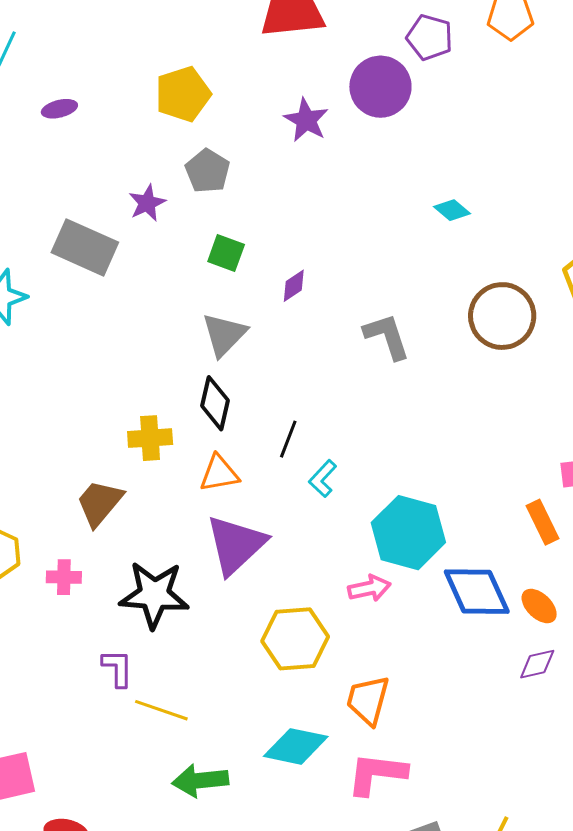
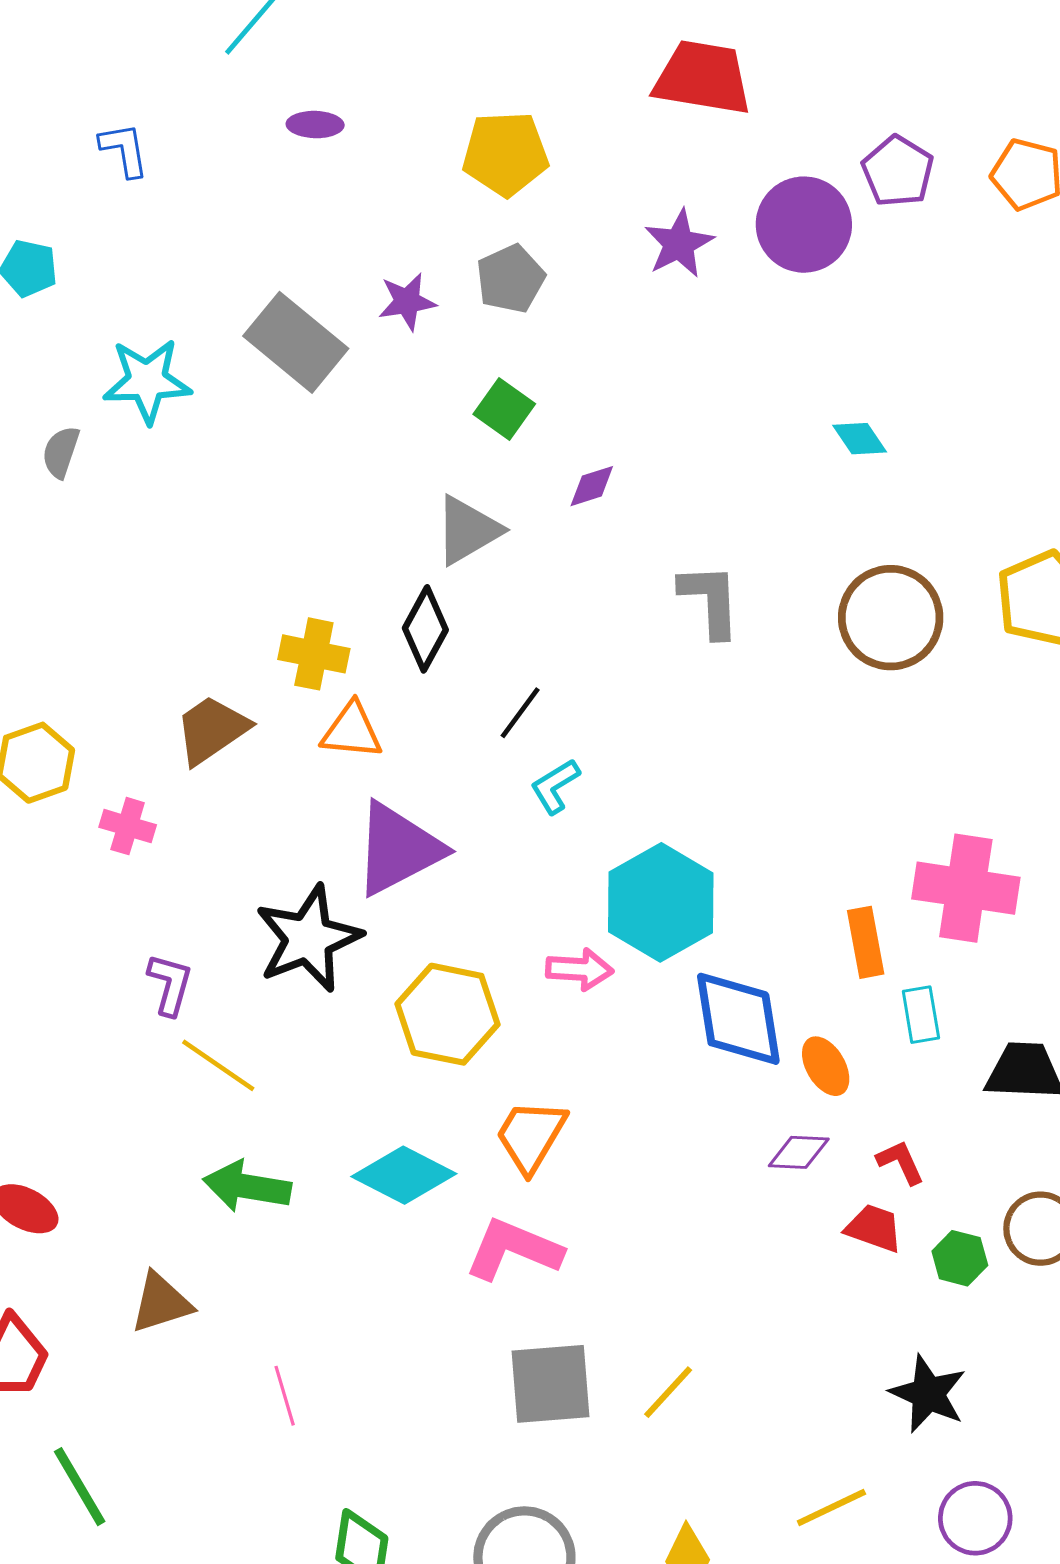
orange triangle: (219, 474) -> (352, 731), moved
black star: (154, 595) -> (308, 938), moved, turned 30

